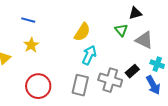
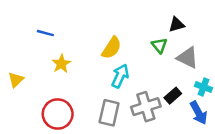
yellow star: (31, 45) -> (61, 64), moved
gray cross: (110, 80) -> (146, 107), turned -35

